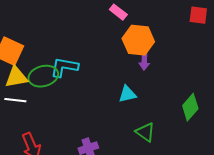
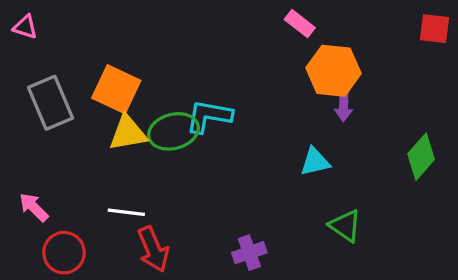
white line: (15, 100) -> (126, 212), moved
green diamond: (190, 107) -> (421, 157), moved

